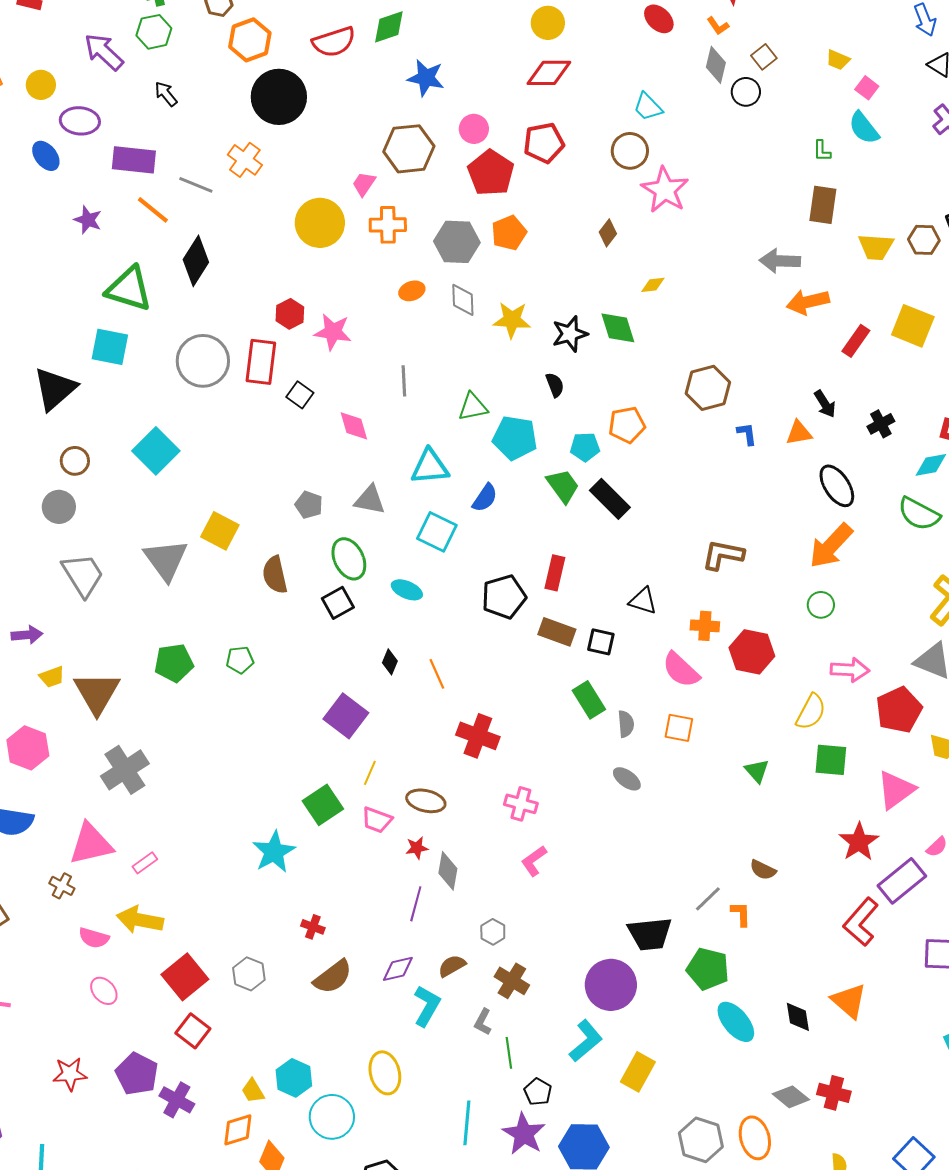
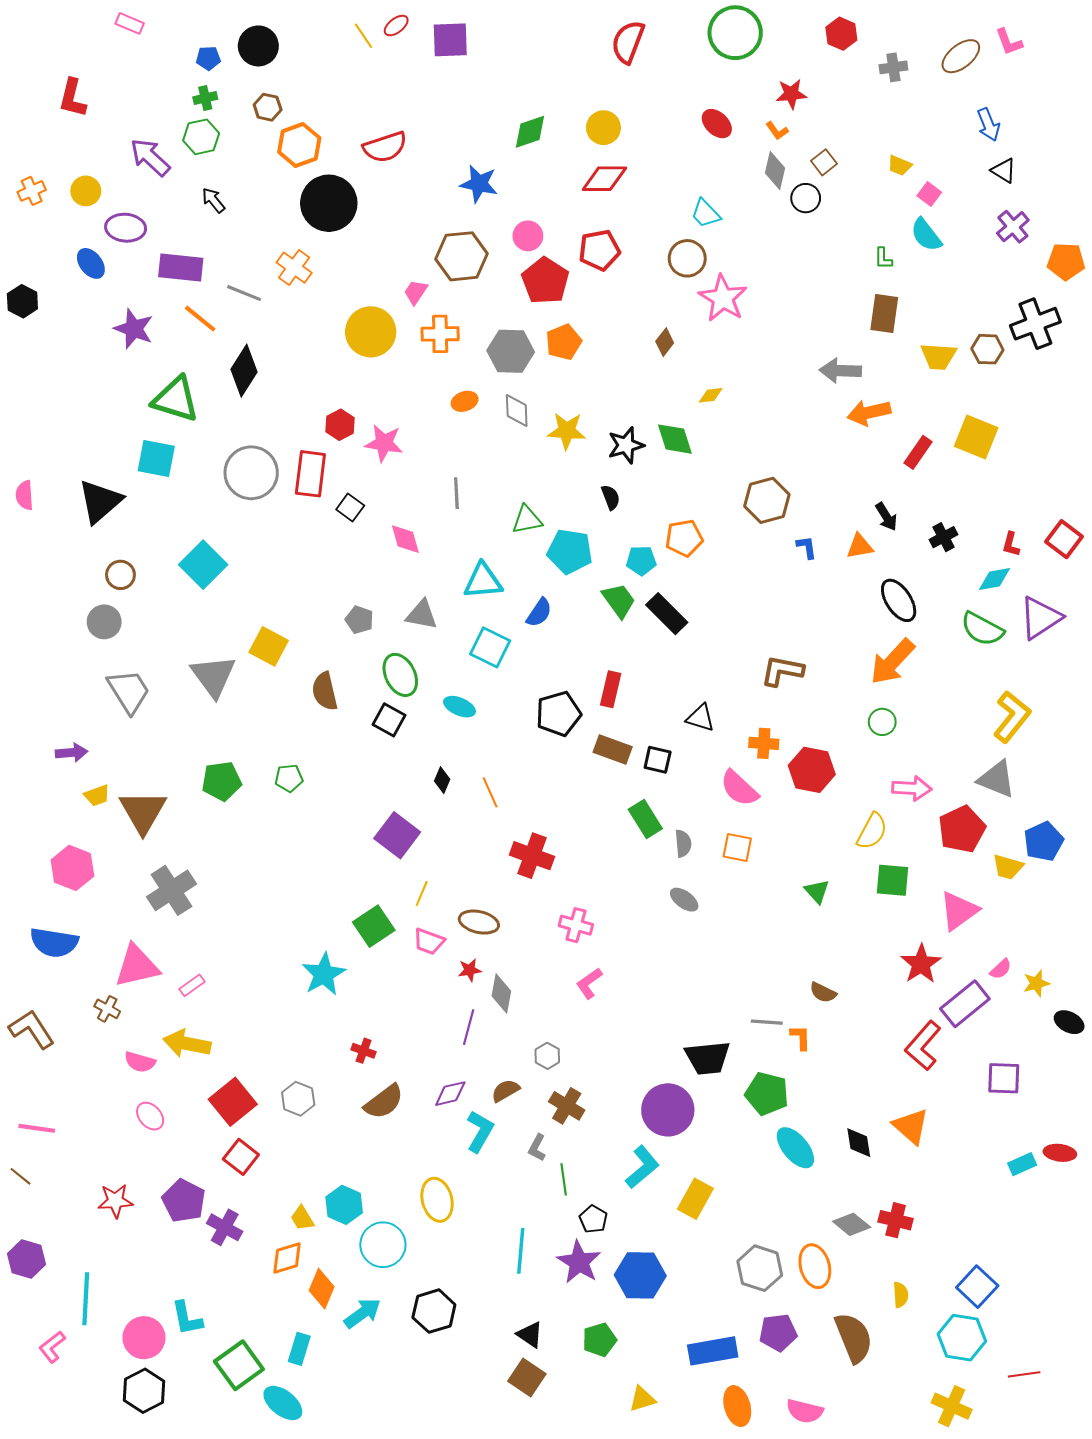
green diamond: (389, 27) -> (530, 132), moved
purple star: (88, 220) -> (134, 329), size x1.4
black square: (338, 603) -> (389, 720), turned -32
gray line: (708, 899) -> (767, 1022), turned 48

